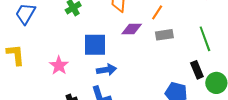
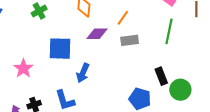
green line: (205, 39) -> (169, 31), moved, turned 30
blue arrow: (107, 70) -> (83, 73), moved, turned 120

